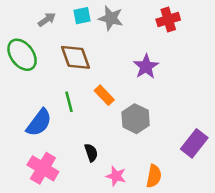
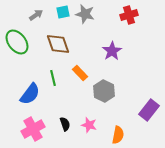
black semicircle: (91, 153) -> (65, 124), moved
pink cross: (43, 168) -> (33, 129), turned 30
pink star: (116, 176) -> (89, 125), moved

